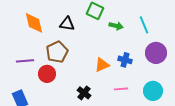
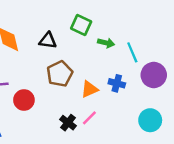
cyan line: (144, 25) -> (132, 52), moved
brown pentagon: (57, 52) -> (60, 74), moved
pink line: (121, 89) -> (89, 118), moved, turned -40

